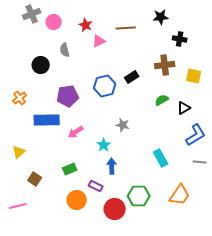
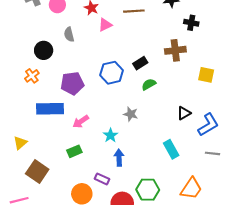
yellow square: (194, 76) -> (206, 75), moved
orange cross: (20, 98) -> (32, 76), moved
green semicircle: (162, 100) -> (149, 84), moved
black triangle: (184, 108) -> (184, 113), moved
green rectangle: (70, 169) -> (74, 151), moved
brown square: (35, 179) -> (37, 171), size x1.5

